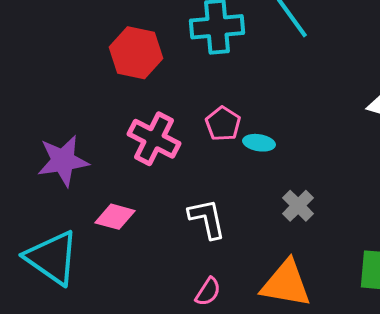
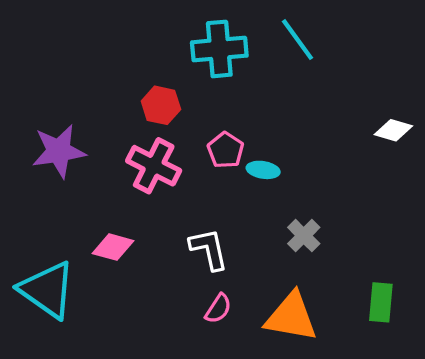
red hexagon: (136, 53) -> (161, 105), moved, size x0.7
purple star: (63, 161) -> (59, 151), moved
pink semicircle: (208, 292) -> (218, 309), moved

